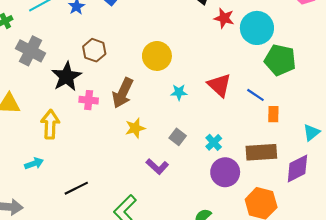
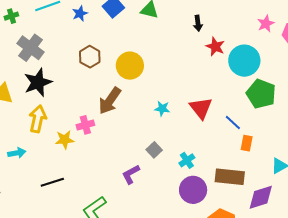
yellow circle: (157, 56) -> (130, 66), moved
black star: (66, 77) -> (38, 82), moved
pink cross: (89, 100) -> (85, 125), moved, turned -30
yellow star: (135, 128) -> (65, 140), moved
purple L-shape: (157, 166) -> (131, 174), turned 100

